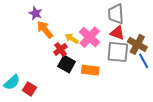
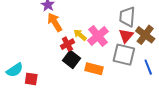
red triangle: (117, 33) -> (126, 36), turned 42
brown cross: (137, 44) -> (145, 35), moved
red square: (29, 89) -> (31, 79), turned -32

